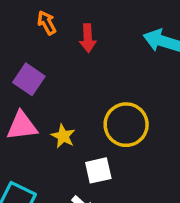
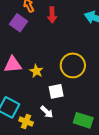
purple square: (29, 79) -> (19, 23), moved

